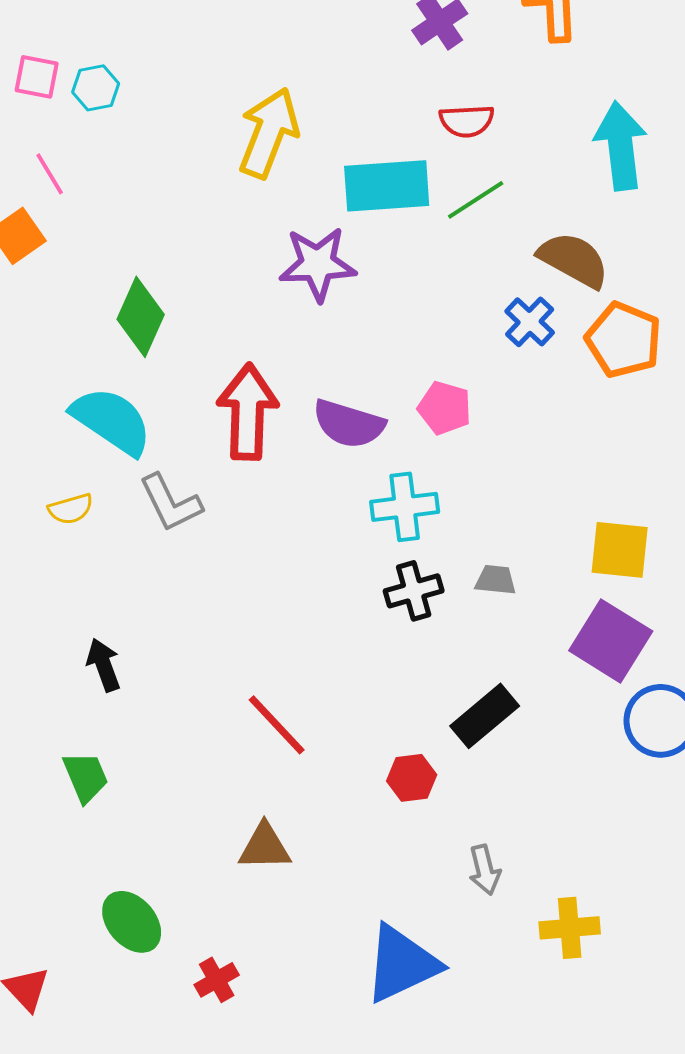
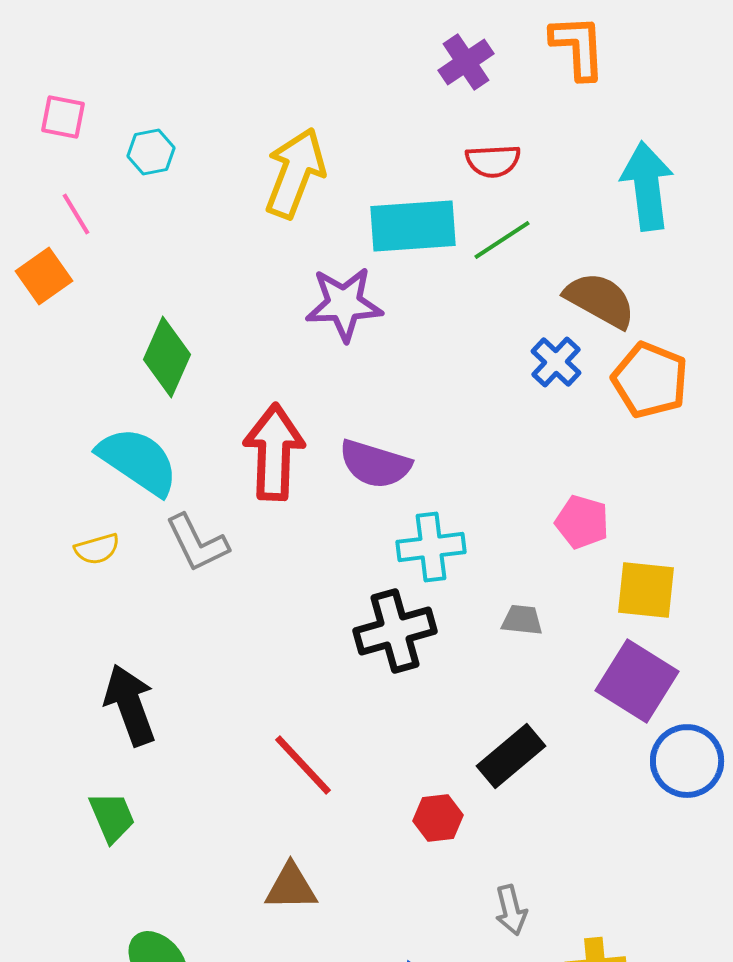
cyan hexagon: (96, 88) -> (151, 152), moved
pink pentagon: (445, 408) -> (582, 522), moved
black cross: (414, 591) -> (395, 631), moved, size x1.4
black arrow: (104, 665) -> (130, 705), size x1.5

